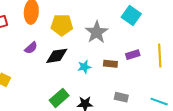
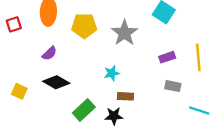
black diamond: (57, 56) -> (56, 82), moved, turned 40
brown rectangle: (110, 64) -> (125, 96), moved
gray rectangle: (121, 97) -> (173, 86), moved

